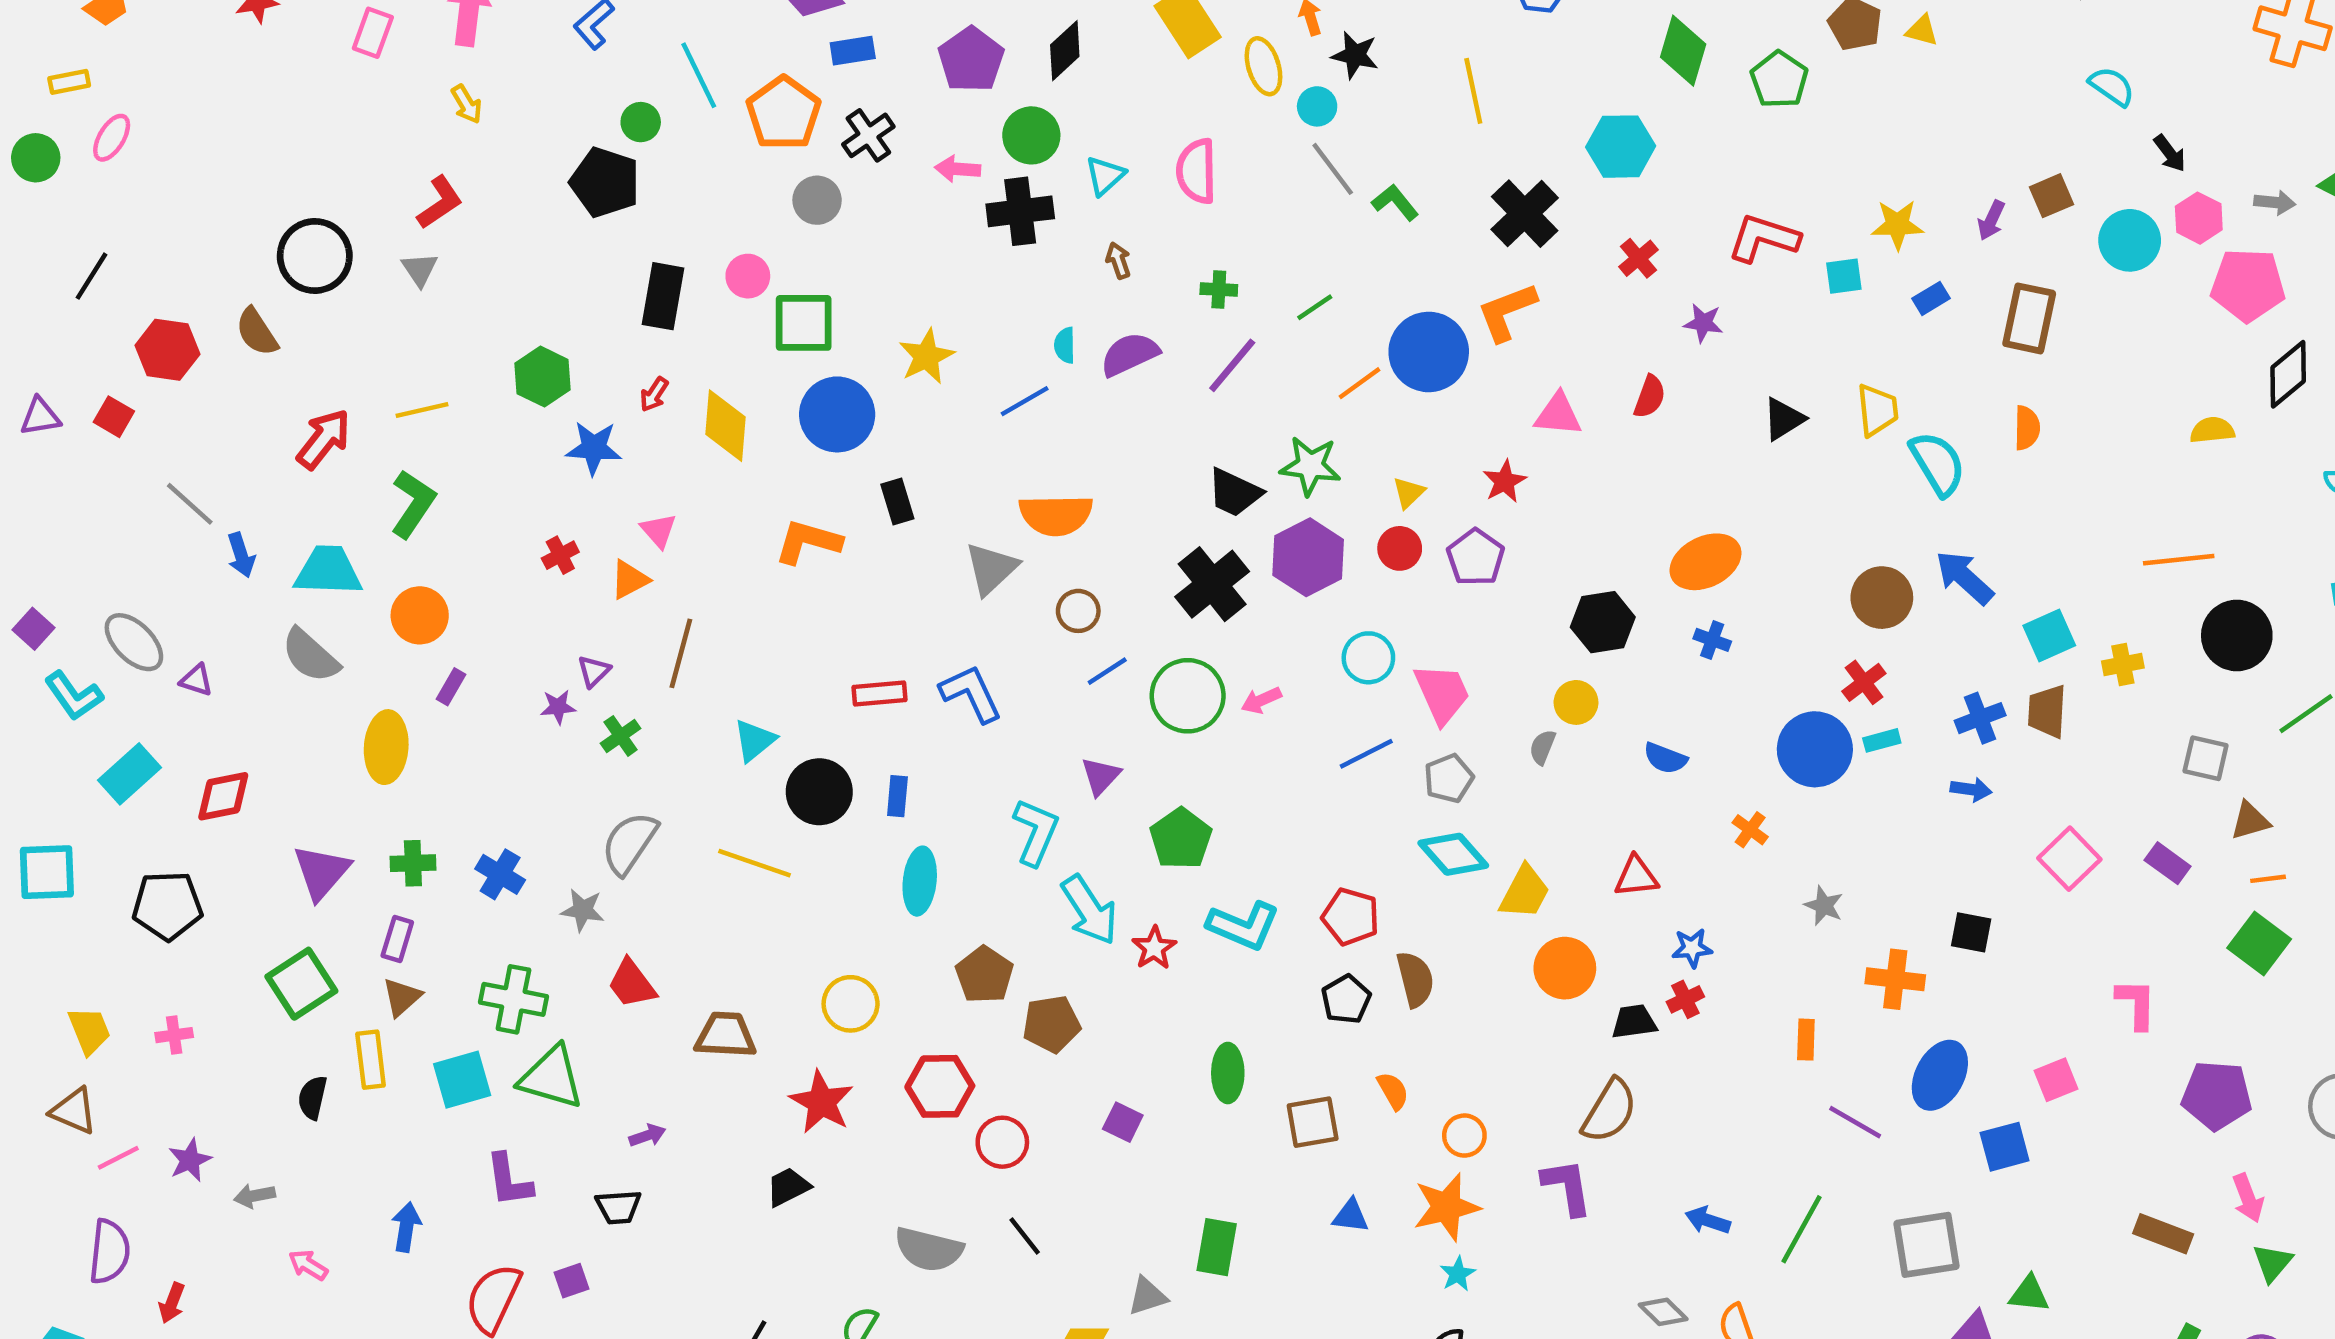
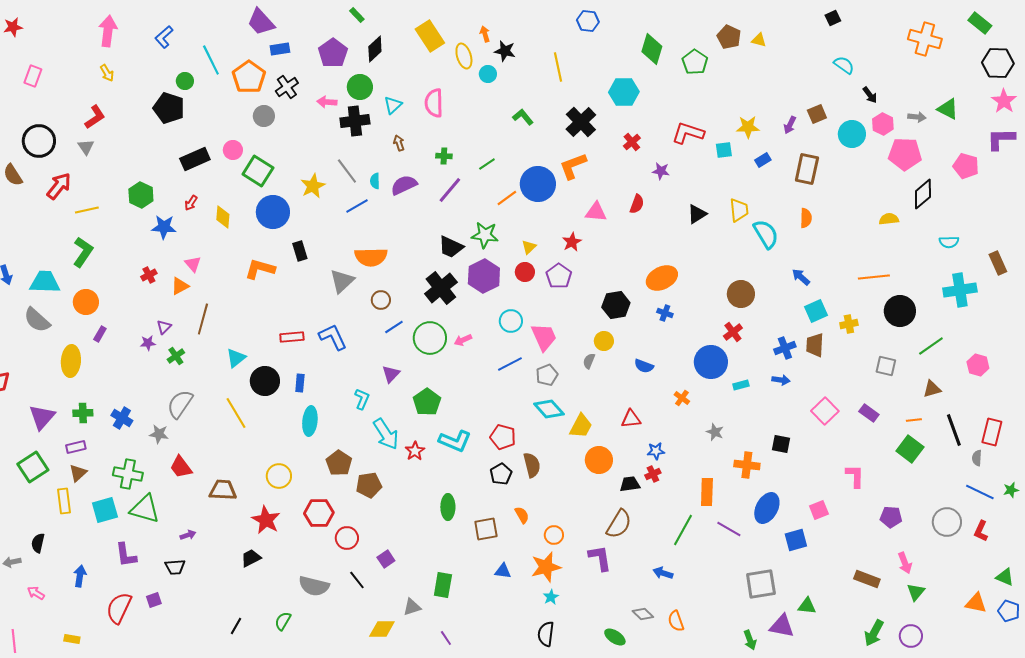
pink rectangle: (373, 33) -> (33, 76), moved
gray line: (1333, 169) -> (347, 171), moved
black rectangle: (663, 296) -> (195, 159), turned 56
green square: (804, 323) -> (258, 171), turned 32
yellow diamond: (726, 426) -> (223, 217), size x0.7
red arrow: (324, 439) -> (59, 186), moved
blue arrow: (1964, 577) -> (801, 277), moved, size x0.7
cyan rectangle: (1882, 740) -> (741, 385), moved
brown triangle: (2250, 821) -> (932, 389), moved
cyan L-shape: (1036, 832) -> (362, 399), size x0.7
yellow line: (755, 863) -> (236, 413), turned 40
purple rectangle: (397, 939) -> (76, 447), turned 60
orange rectangle: (1806, 1040) -> (707, 492), size x1.5
purple pentagon: (2217, 1095) -> (891, 517), size x0.7
black semicircle: (313, 1098) -> (38, 543), moved
purple square: (1123, 1122) -> (386, 559), moved, turned 30
green line: (1801, 1229) -> (683, 530), moved

